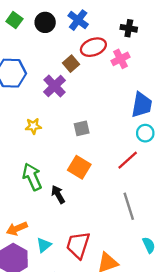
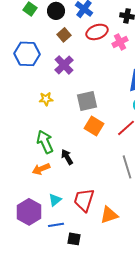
brown square: (71, 64) -> (64, 35), moved
gray square: (82, 128) -> (87, 101), size x1.5
orange square: (79, 167) -> (94, 126), moved
orange arrow: (17, 229) -> (41, 169), moved

